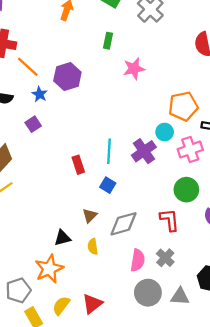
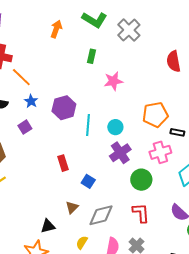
purple hexagon: (67, 76) -> (64, 108), moved
cyan circle: (165, 132) -> (115, 127), moved
cyan line: (109, 151) -> (88, 125), moved
green circle: (186, 190) -> (141, 180), moved
yellow semicircle: (93, 247) -> (82, 242), moved, turned 40

